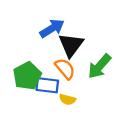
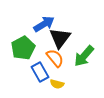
green pentagon: (27, 76) -> (23, 48), moved
blue rectangle: (47, 85) -> (40, 72), turned 54

